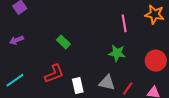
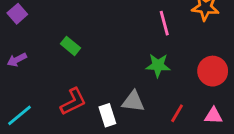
green rectangle: (63, 42) -> (71, 46), moved
gray triangle: (107, 83) -> (133, 101), moved

